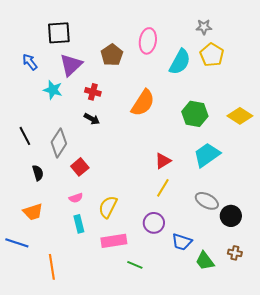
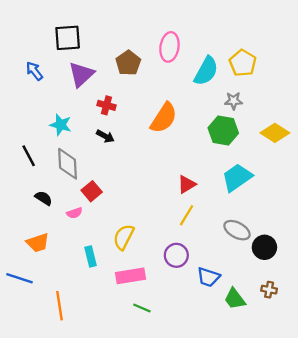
gray star: (204, 27) -> (234, 101), moved
cyan star: (53, 90) -> (61, 125), moved
gray diamond: (59, 143) -> (68, 164), turned -36
black semicircle: (38, 173) -> (44, 198), turned -42
pink semicircle: (76, 198) -> (74, 213), moved
green line: (135, 265) -> (142, 308), moved

